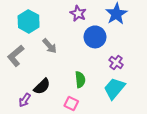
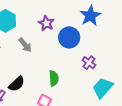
purple star: (78, 13) -> (46, 23), moved
cyan trapezoid: (114, 88) -> (103, 88), moved

